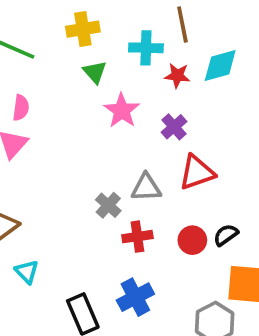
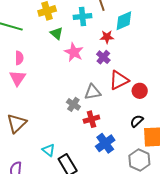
red star: (177, 76) -> (107, 37), moved
black semicircle: (226, 235) -> (137, 121), moved
red circle: (192, 240) -> (140, 91), moved
cyan triangle: (27, 272) -> (48, 150), moved
blue cross: (135, 297) -> (105, 143), moved

